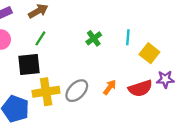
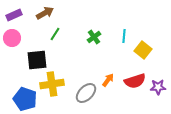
green line: (40, 38) -> (55, 34), moved
purple star: (165, 79) -> (158, 87), moved
gray ellipse: (77, 91) -> (86, 93), moved

